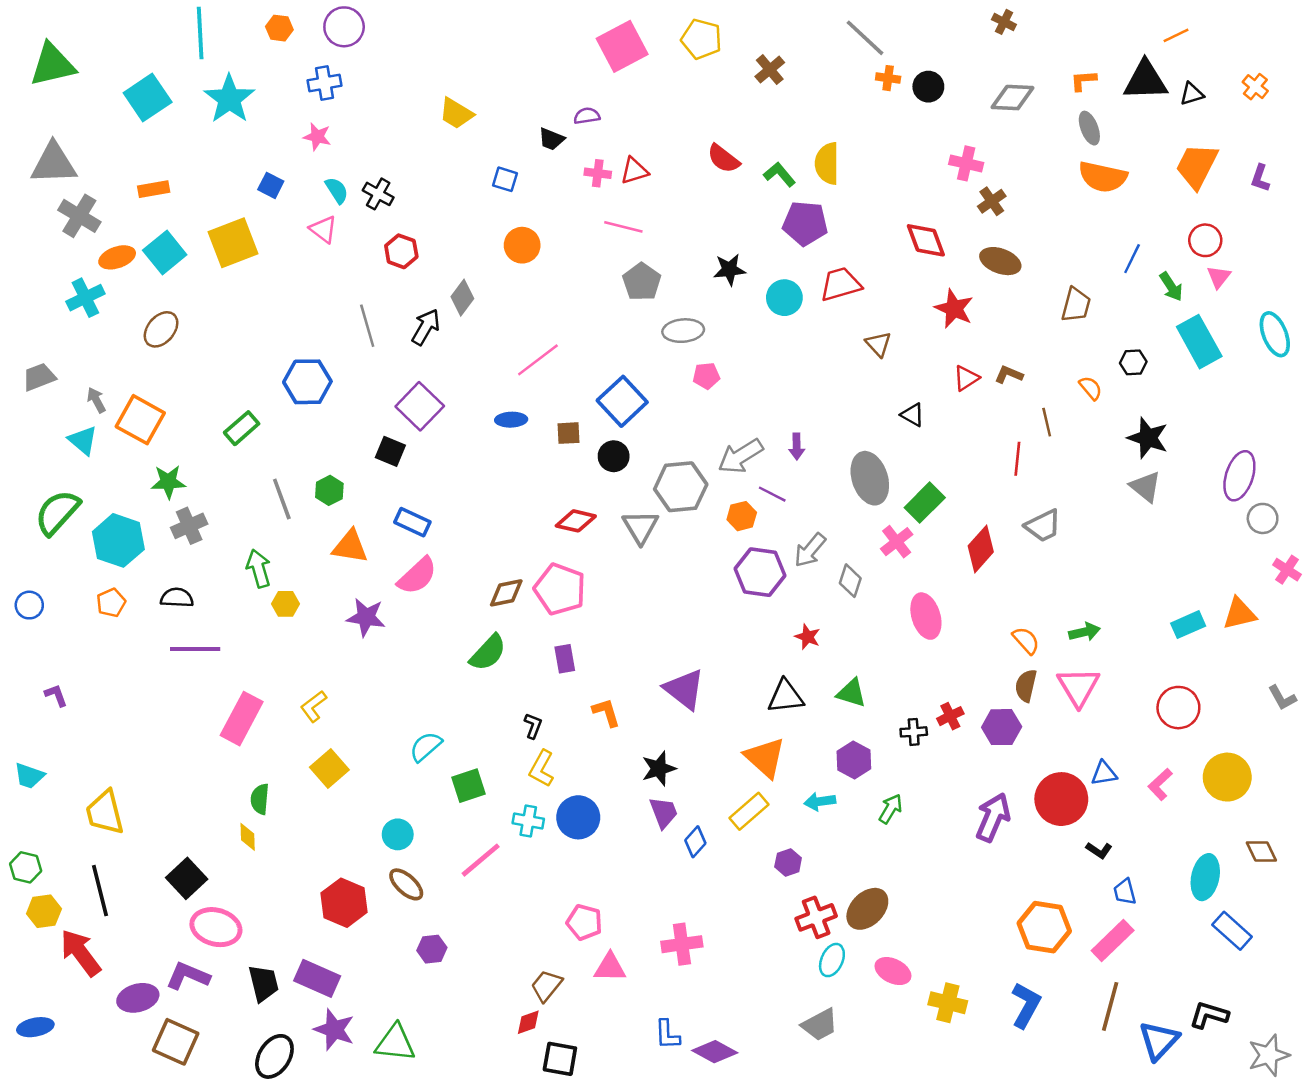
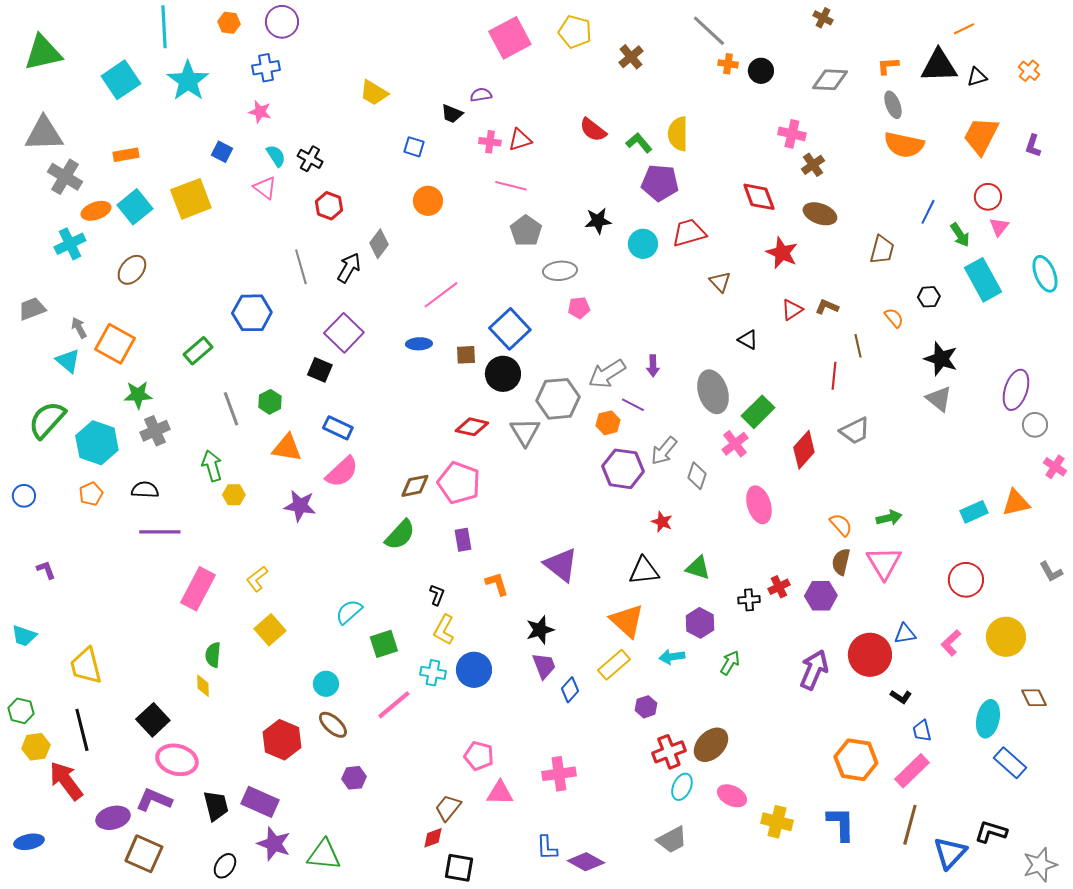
black circle: (614, 456) -> (503, 374), size x1.4
blue L-shape: (1026, 1005) -> (841, 824), turned -30
black ellipse: (274, 1056) -> (225, 866), size x0.7

